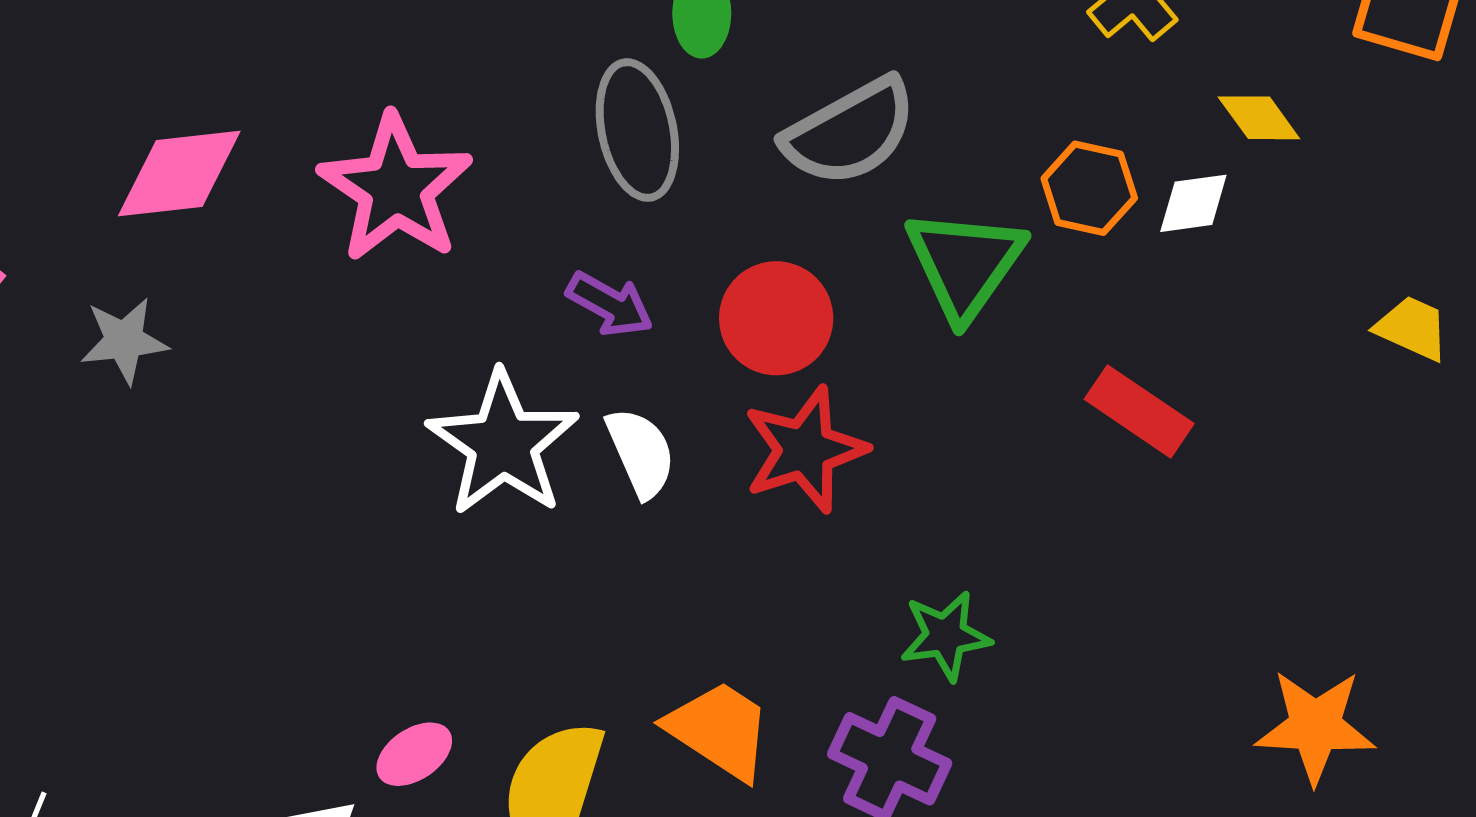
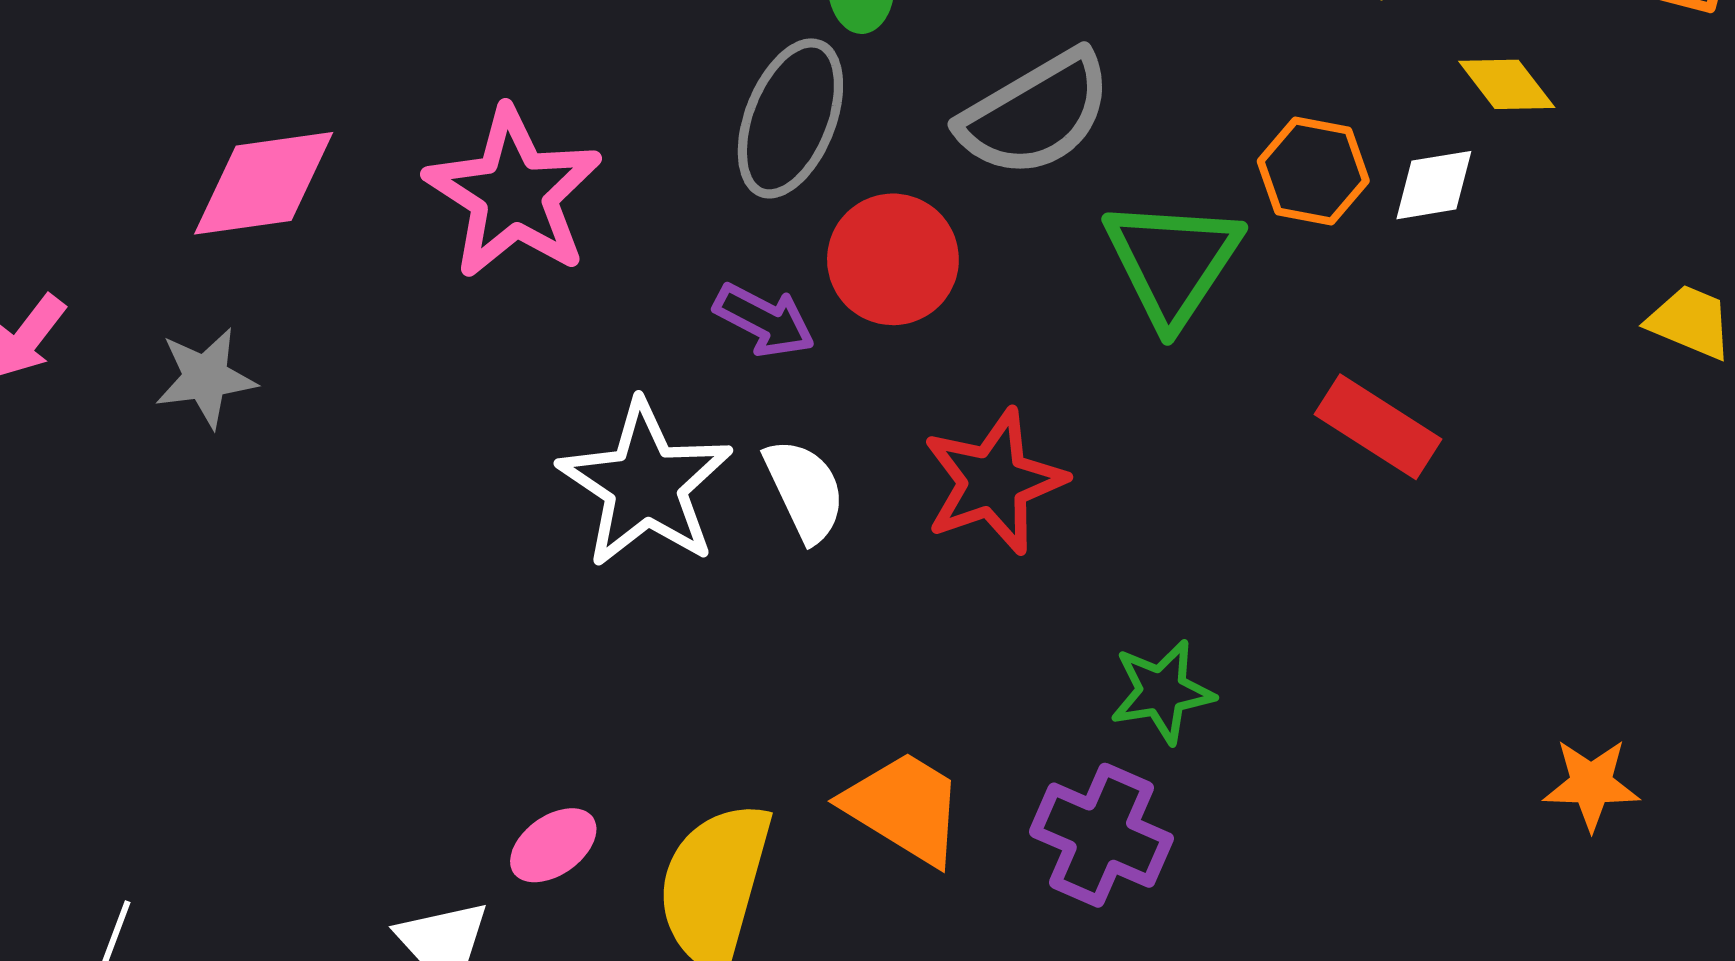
gray ellipse: (637, 130) -> (790, 118), turned 35
red circle: (776, 318) -> (893, 259), moved
orange star: (1315, 726) -> (1591, 784), size x0.7

